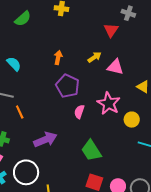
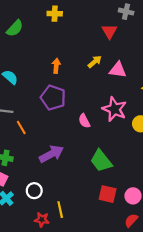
purple pentagon: (67, 86) -> (53, 98), moved
pink semicircle: (79, 112) -> (84, 121), turned -40
white circle: (26, 172) -> (34, 191), size x0.6

